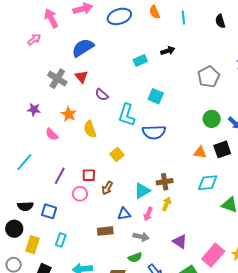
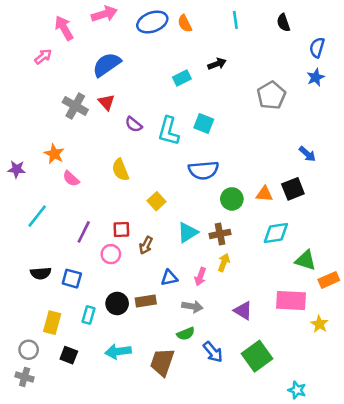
orange semicircle: (155, 12) -> (185, 23), moved
purple star: (34, 110) -> (17, 169), moved
orange star: (69, 114) -> (54, 154), moved
cyan L-shape: (127, 115) -> (169, 131), moved
green circle: (212, 119) -> (232, 199), moved
cyan triangle: (142, 191) -> (188, 232), moved
black circle: (14, 229) -> (117, 303), moved
pink rectangle: (213, 255) -> (291, 300), moved, turned 55

